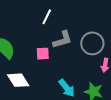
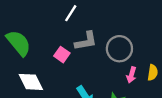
pink square: (43, 54) -> (62, 55), turned 32

